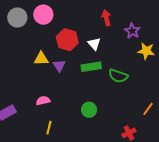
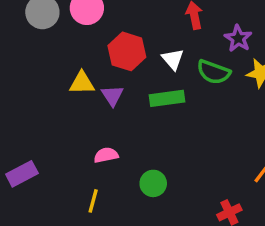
green semicircle: (118, 76) -> (214, 72), moved
pink semicircle: (43, 101) -> (106, 155), moved
green circle: (89, 110) -> (153, 183), moved

